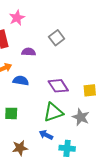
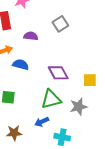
gray star: (81, 117) -> (79, 107), turned 30
blue arrow: (46, 135) -> (42, 122), turned -56

